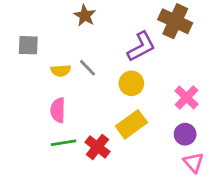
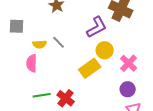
yellow circle: (131, 83) -> (105, 50), moved
pink semicircle: (58, 110) -> (32, 63), moved
yellow rectangle: (131, 124) -> (90, 68), moved

